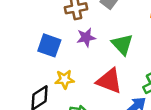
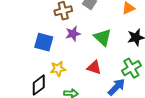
red triangle: (109, 81) -> (94, 67), size x0.7

